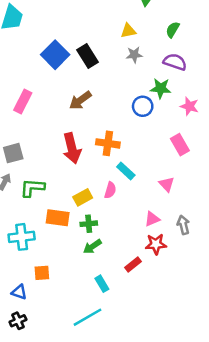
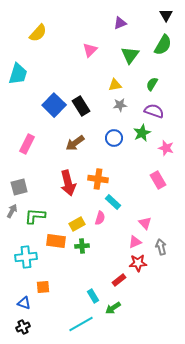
green star: (161, 88) -> (142, 133), turned -30
blue circle: (143, 106) -> (114, 138), moved
pink triangle: (167, 184) -> (145, 223), moved
green arrow: (92, 247) -> (113, 308), moved

